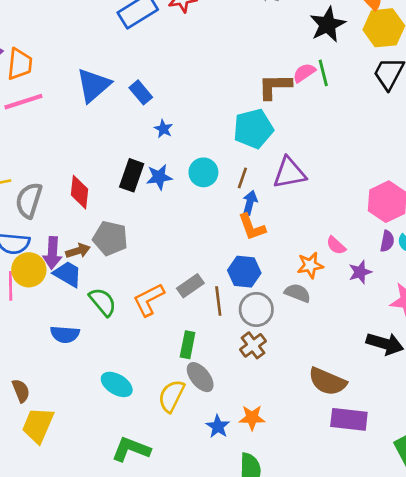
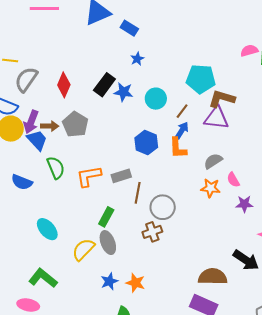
brown L-shape: (275, 86) -> (222, 99), moved
blue rectangle: (141, 92) -> (129, 28), turned -36
blue hexagon: (244, 272) -> (146, 143), moved
gray semicircle: (298, 293) -> (213, 161), moved, turned -72
brown semicircle: (327, 381) -> (213, 277), moved, turned 140

